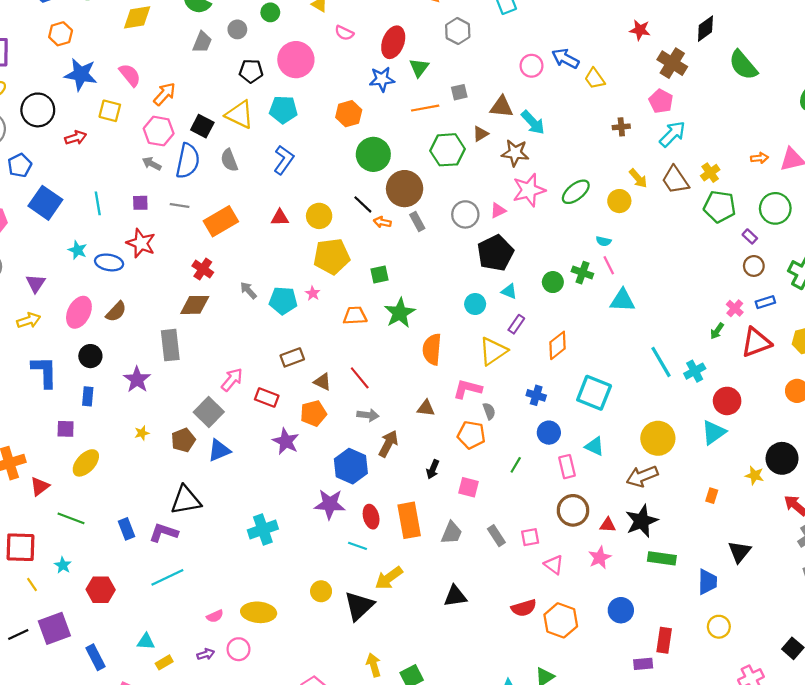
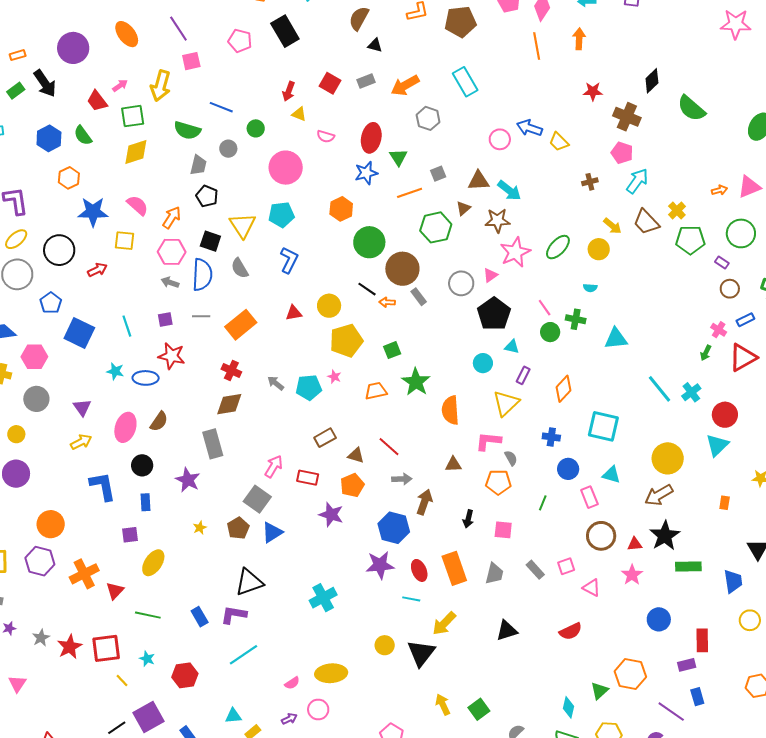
black pentagon: (251, 71) -> (207, 196), moved, turned 30
yellow triangle: (240, 115) -> (243, 225), turned 40
pink line: (609, 265) -> (545, 308), moved
orange hexagon: (561, 620) -> (630, 674), moved

